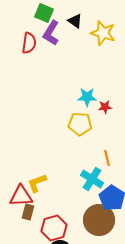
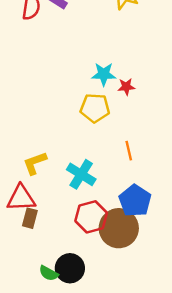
cyan cross: (92, 179) -> (81, 174), moved
yellow L-shape: (37, 183) -> (35, 163), moved
red hexagon: (54, 228) -> (91, 217), moved

